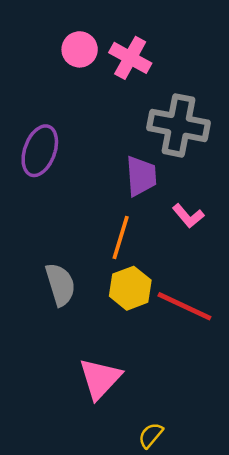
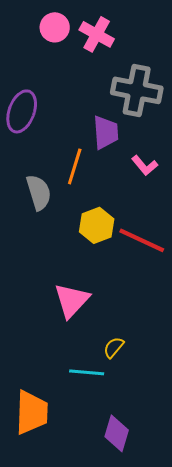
orange line: (121, 238) -> (75, 166), moved
gray semicircle: (60, 285) -> (39, 192), moved

